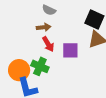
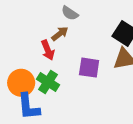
brown arrow: (44, 27) -> (60, 34), turned -40
red arrow: (48, 44) -> (48, 50), moved

